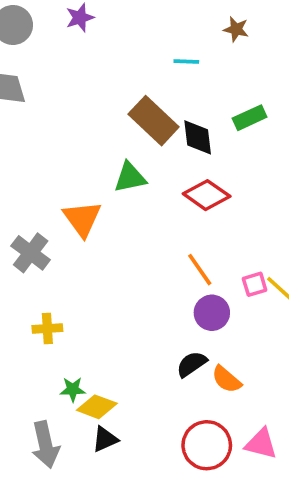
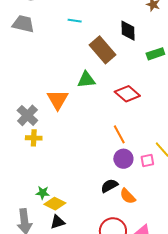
cyan line: (186, 62) -> (75, 21), moved
black diamond: (198, 137) -> (128, 31), moved
pink square: (255, 284) -> (147, 161), moved
yellow cross: (47, 329) -> (34, 138), moved

